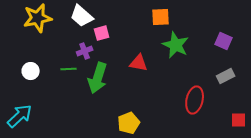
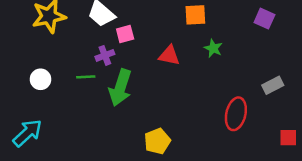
purple square: (224, 41) -> (264, 19), moved
green star: (176, 45) -> (213, 48), size x0.6
red triangle: (139, 63) -> (169, 55), moved

